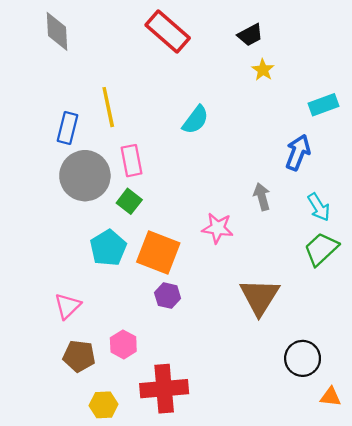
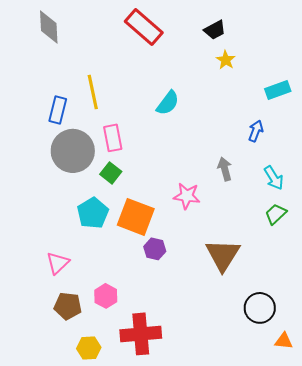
blue arrow: (298, 152) -> (256, 131), size x0.7
green trapezoid: (321, 249) -> (276, 214), size x0.7
purple hexagon: (168, 296) -> (155, 249), moved

